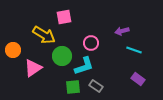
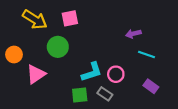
yellow arrow: (44, 35) -> (35, 19), moved
pink circle: (91, 43) -> (116, 74), moved
green circle: (62, 56) -> (58, 47), moved

